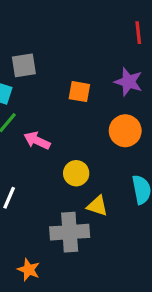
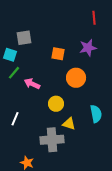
purple star: (128, 82) -> (88, 48), turned -30
orange circle: (125, 131) -> (76, 78), moved

